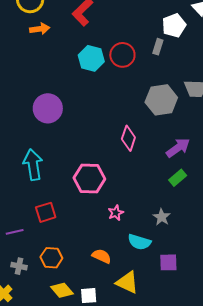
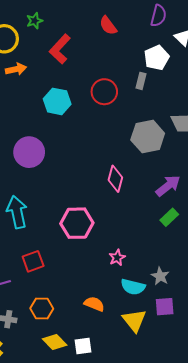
cyan hexagon: (91, 58) -> (57, 101), moved
pink star: (116, 213) -> (117, 258), moved
gray star: (162, 217) -> (160, 276), moved
yellow triangle: (127, 282) -> (134, 320), moved, turned 30

